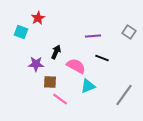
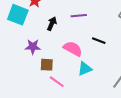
cyan square: (21, 32) -> (18, 15), size x1.5
purple line: (93, 36) -> (79, 16), moved
black arrow: (56, 52) -> (52, 24), moved

